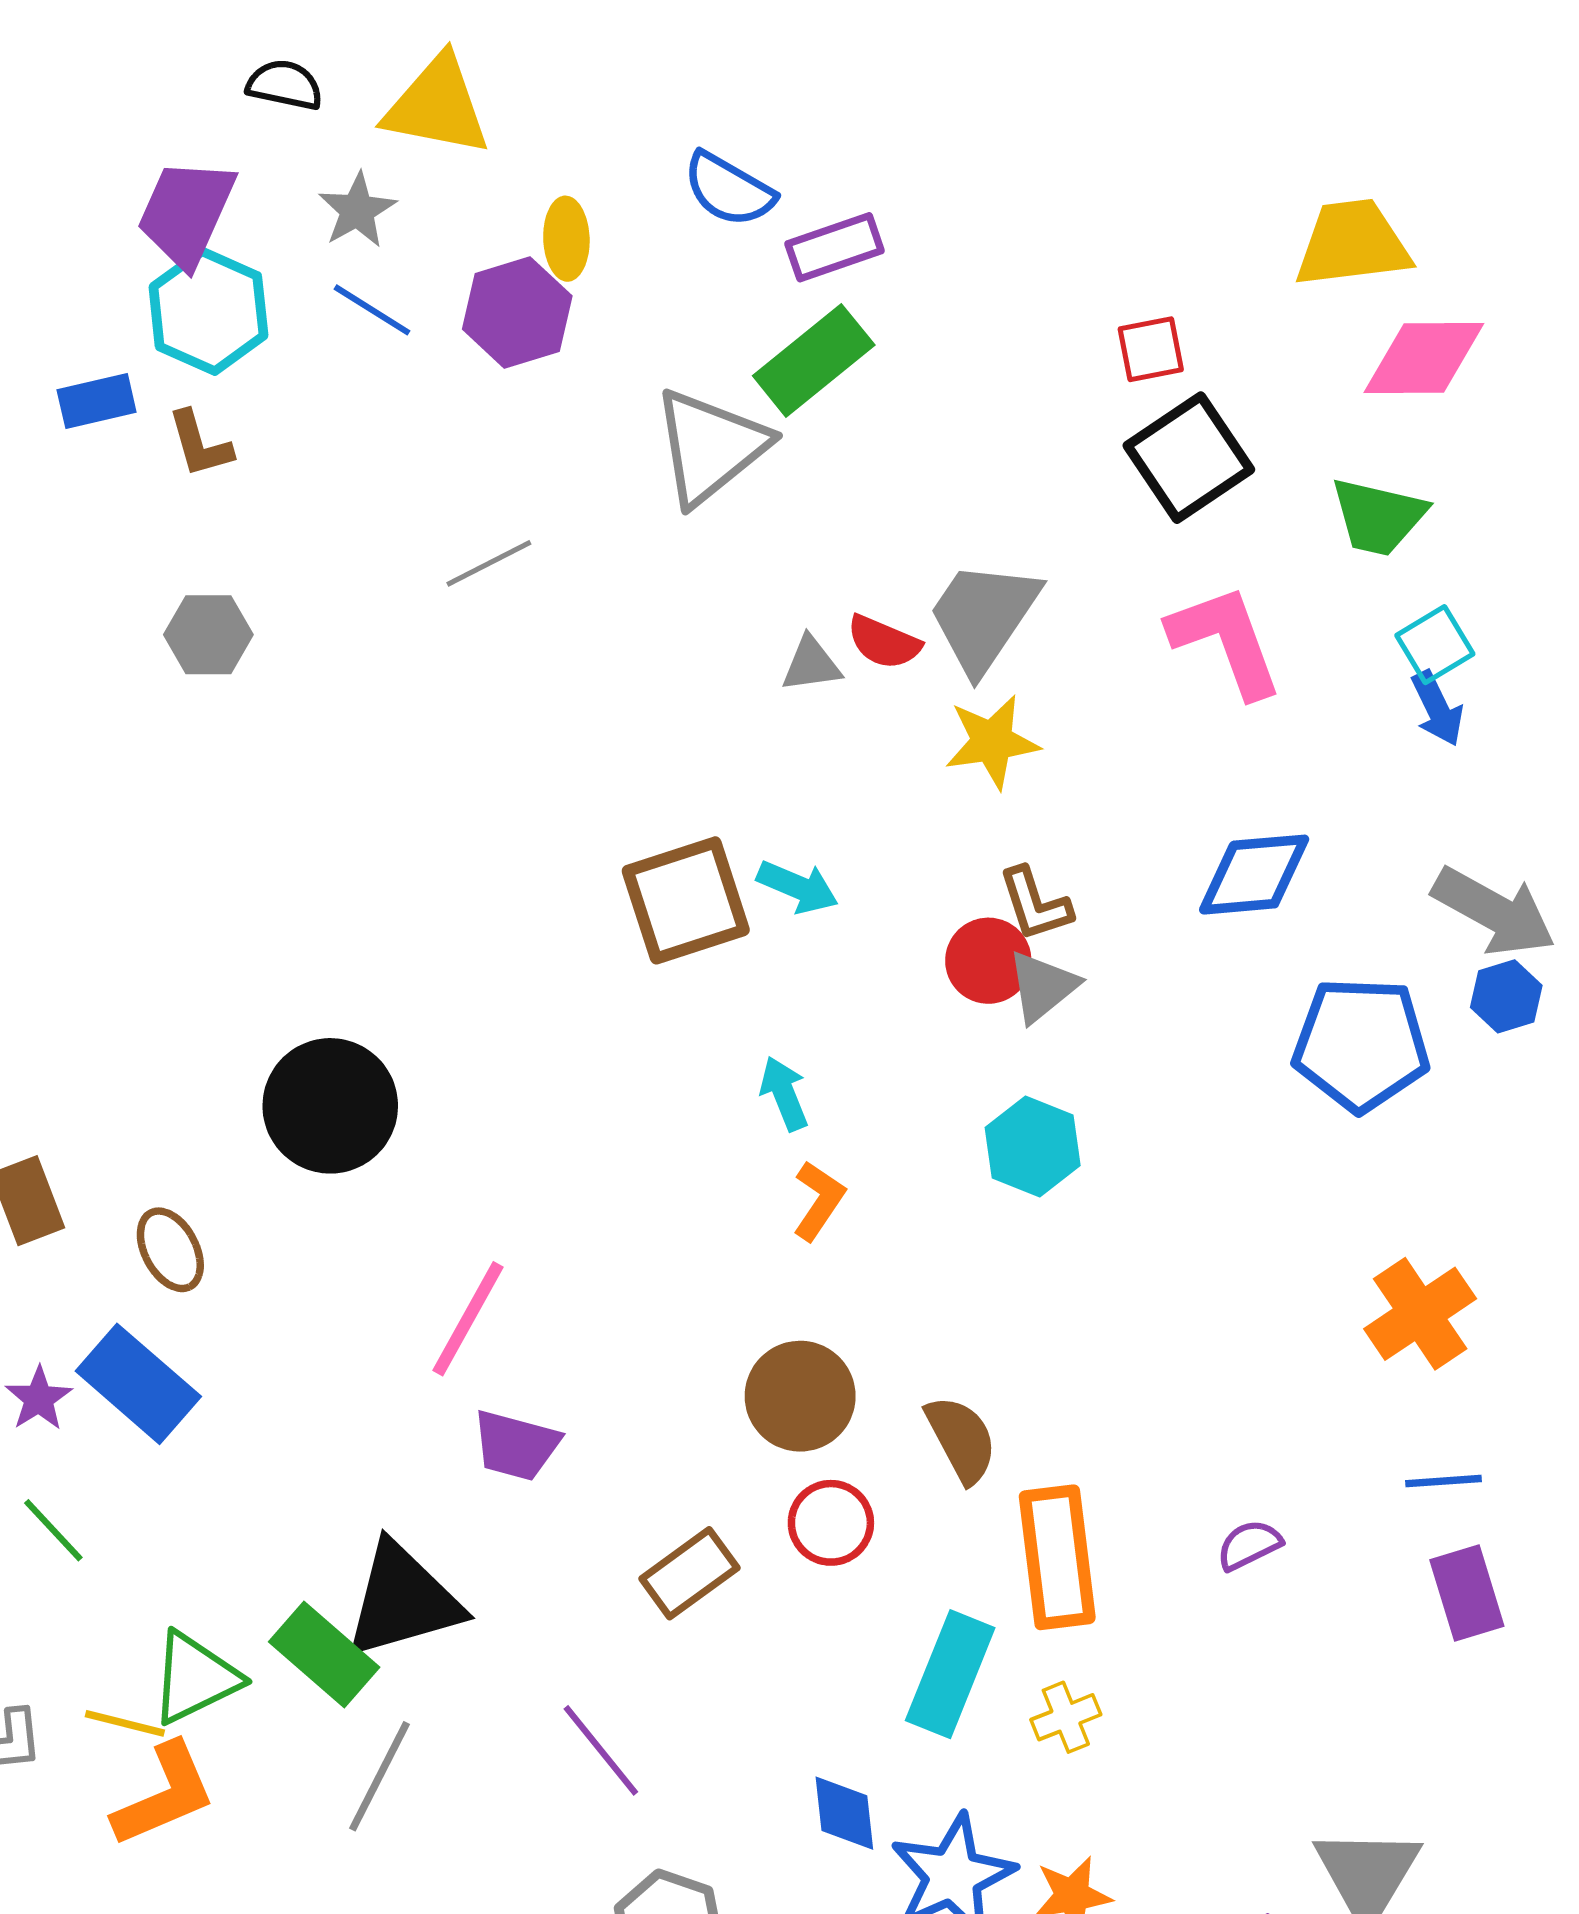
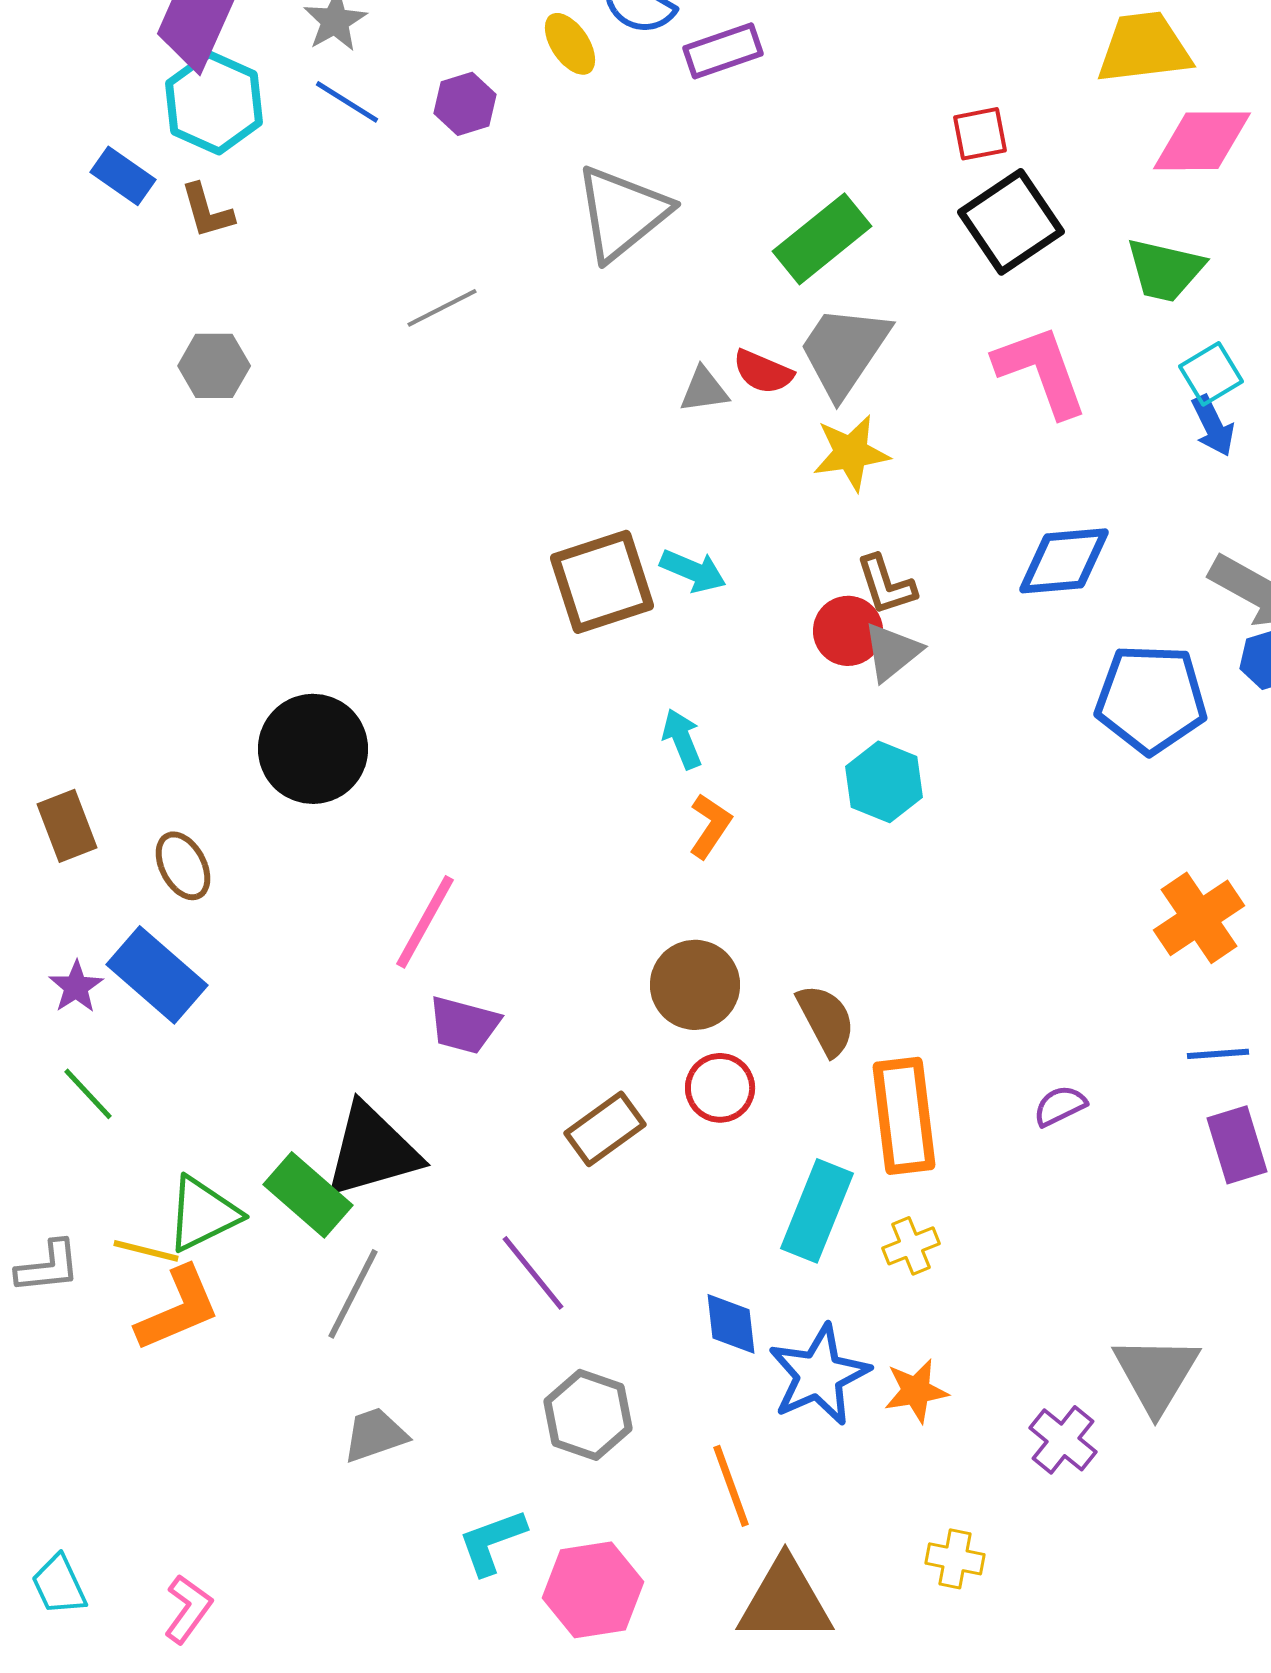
yellow ellipse: (566, 239) -> (570, 44), moved, turned -32
purple hexagon: (517, 312) -> (465, 104), size x0.7
green rectangle: (814, 360) -> (822, 239), moved
blue rectangle: (97, 401) -> (123, 176), turned 48

